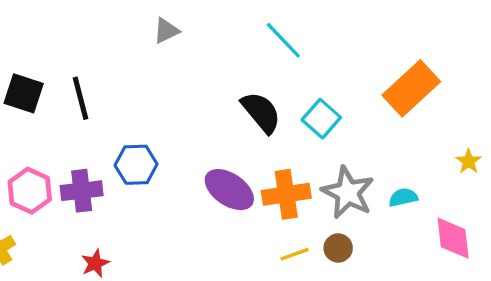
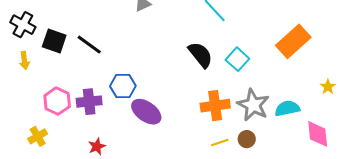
black line: (81, 98) -> (89, 45), turned -40
purple ellipse: (229, 190) -> (146, 112), moved
cyan semicircle: (403, 197) -> (287, 108), size x1.4

